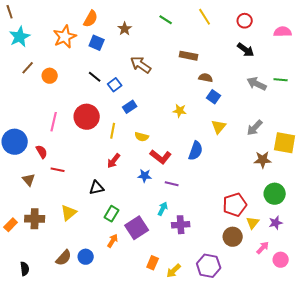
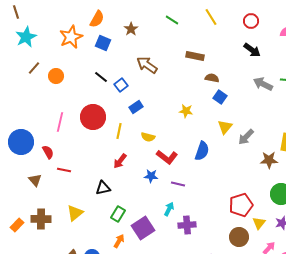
gray arrow: (255, 128) -> (246, 137), moved

